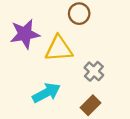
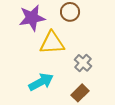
purple star: (25, 34) -> (32, 18), moved

